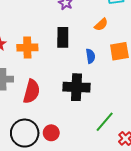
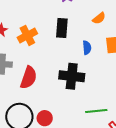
orange cross: (27, 48) -> (27, 35), turned -30
green line: (105, 122) -> (96, 111), turned 40

